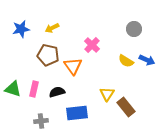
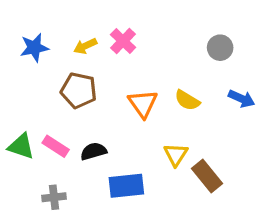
pink cross: (92, 45) -> (123, 41), moved
yellow semicircle: (126, 61) -> (187, 100), moved
orange triangle: (73, 66) -> (143, 104), moved
pink rectangle: (34, 89) -> (56, 146), turned -70
gray cross: (41, 121) -> (54, 197), moved

